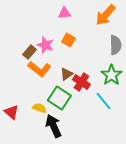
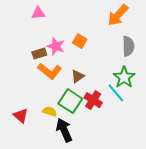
pink triangle: (64, 13) -> (38, 13), moved
brown rectangle: (29, 52) -> (39, 54), turned 32
red cross: (81, 82) -> (93, 100), moved
cyan line: (103, 101) -> (116, 93), moved

